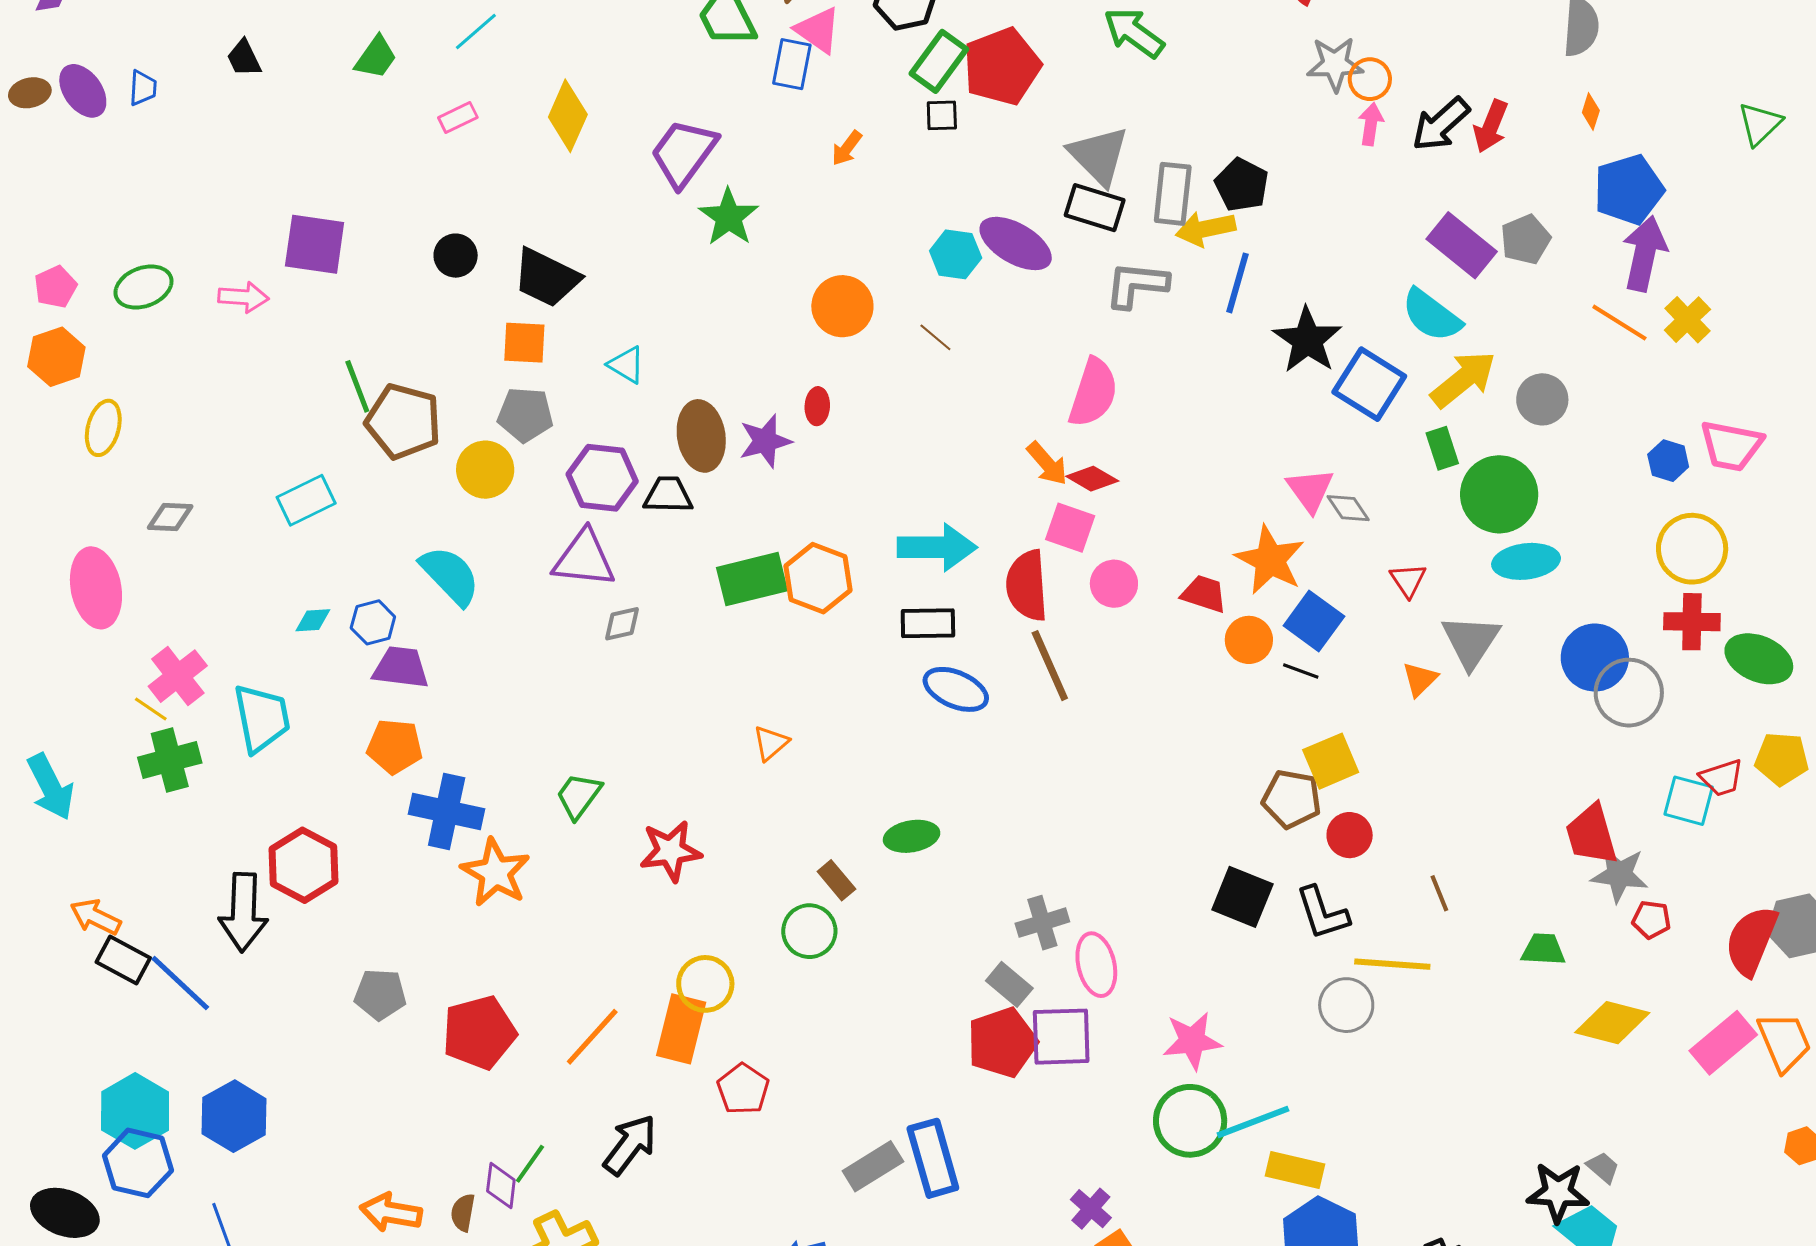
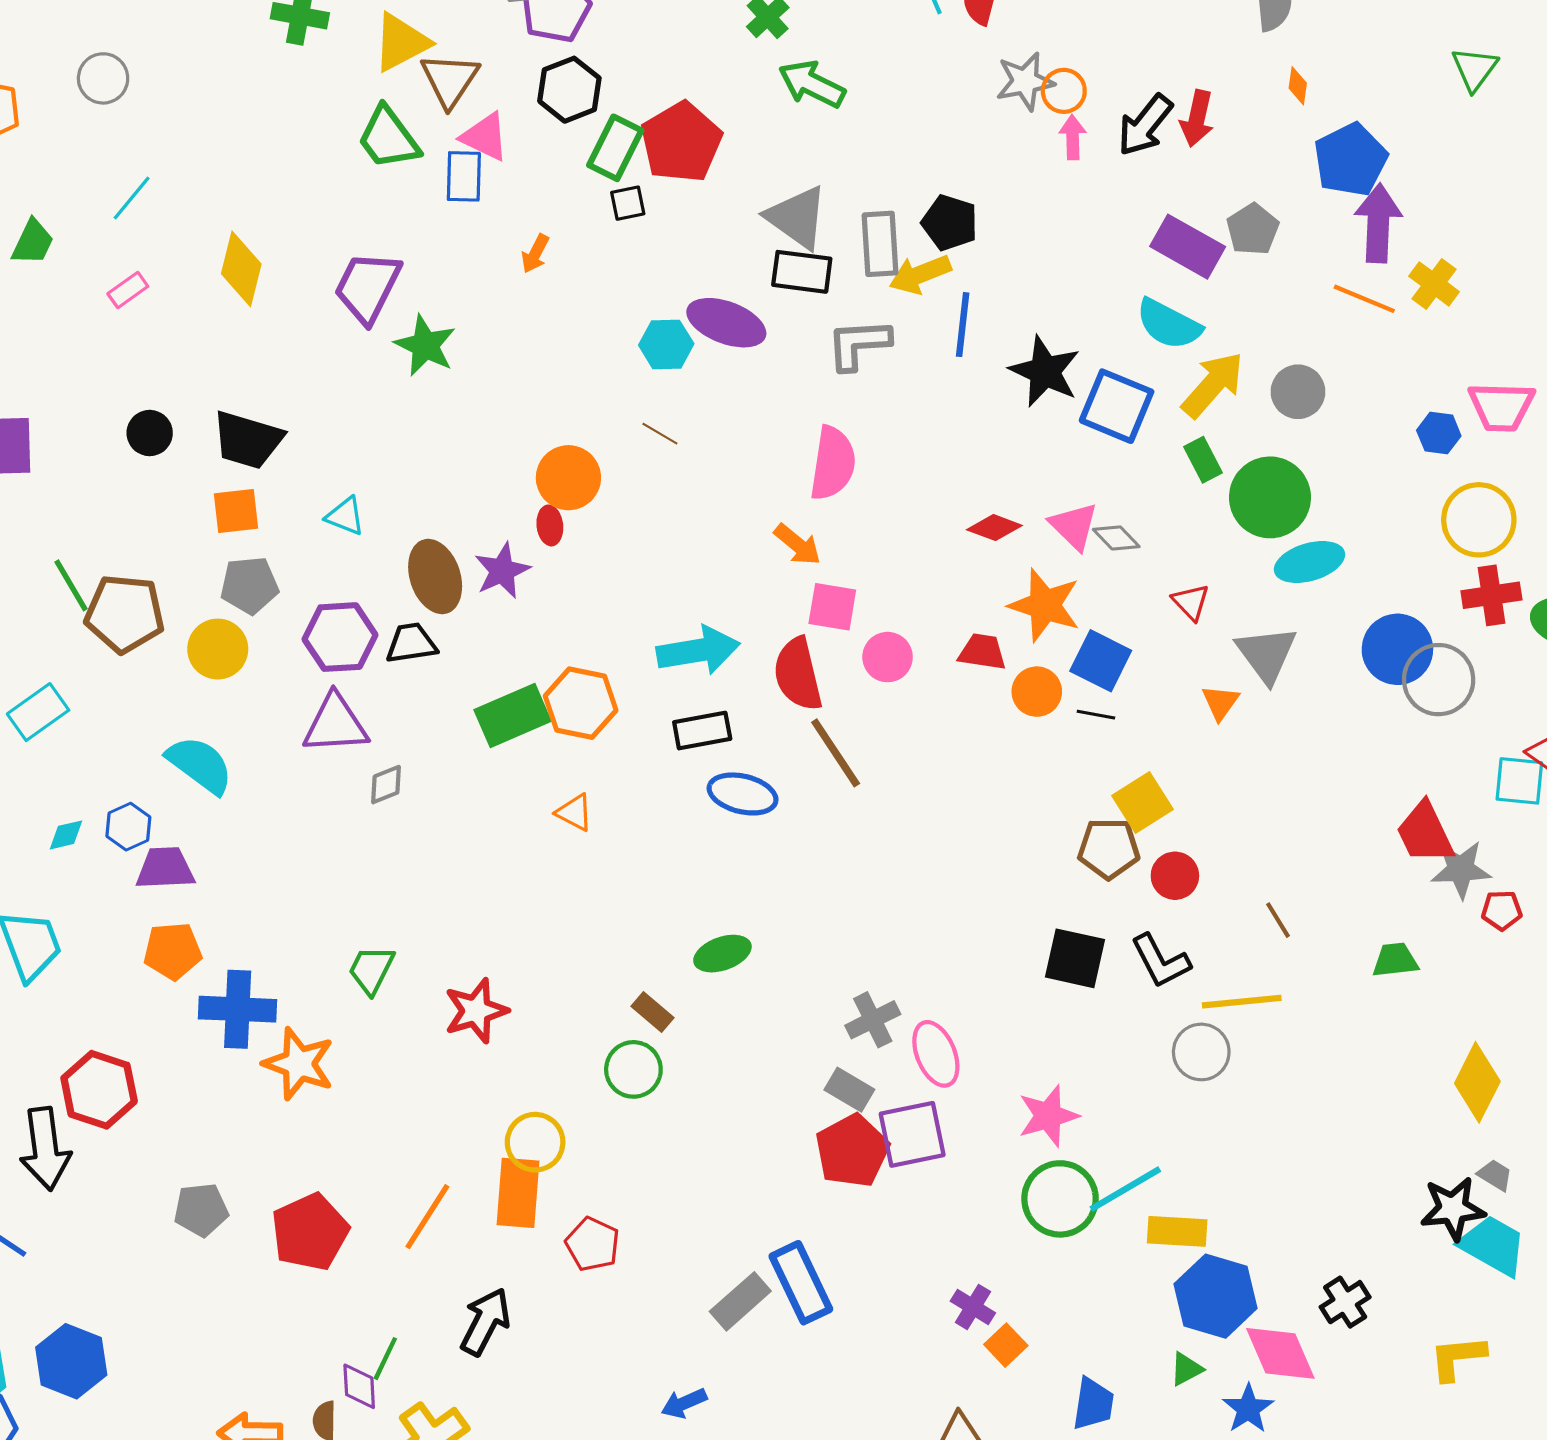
orange circle: (842, 306) -> (568, 478), moved
red diamond: (1092, 479) -> (994, 528), moved
orange triangle: (771, 743) -> (575, 813), moved, turned -42
yellow diamond: (1612, 1023) -> (1477, 1082), moved, turned -68

